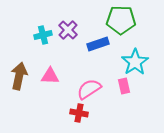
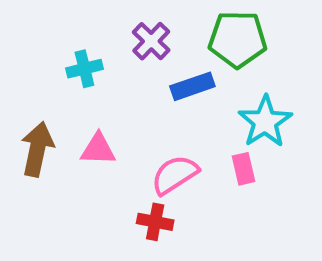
purple cross: (68, 30) -> (151, 41), moved

